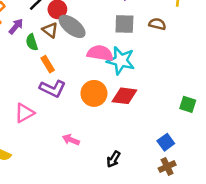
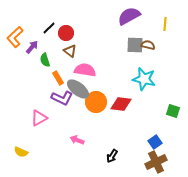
gray square: (124, 24) -> (135, 45), moved
gray ellipse: (72, 26) -> (78, 89), moved
brown triangle: (50, 30) -> (70, 51), moved
pink semicircle: (100, 53) -> (85, 70), moved
cyan star: (121, 61) -> (144, 79), moved
brown cross: (167, 167) -> (156, 162), size x1.5

